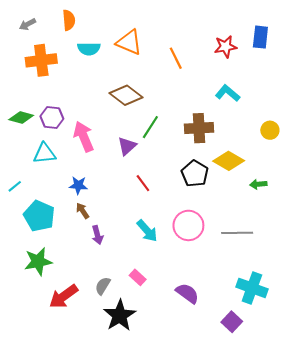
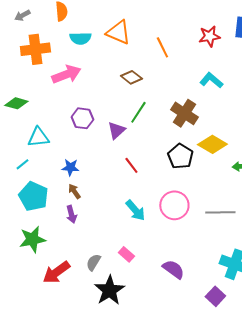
brown diamond: (126, 95) -> (131, 77), moved, size x0.7
purple hexagon: (52, 118) -> (82, 118), moved
brown cross: (199, 128) -> (184, 113), turned 36
pink arrow: (84, 137) -> (66, 74), moved, turned 92
cyan line: (15, 186) -> (22, 164), moved
purple arrow: (97, 235) -> (71, 214), moved

